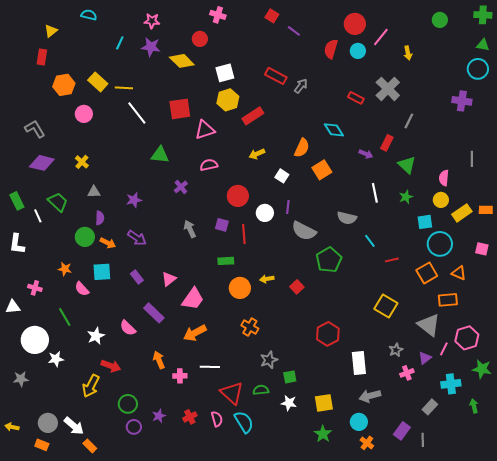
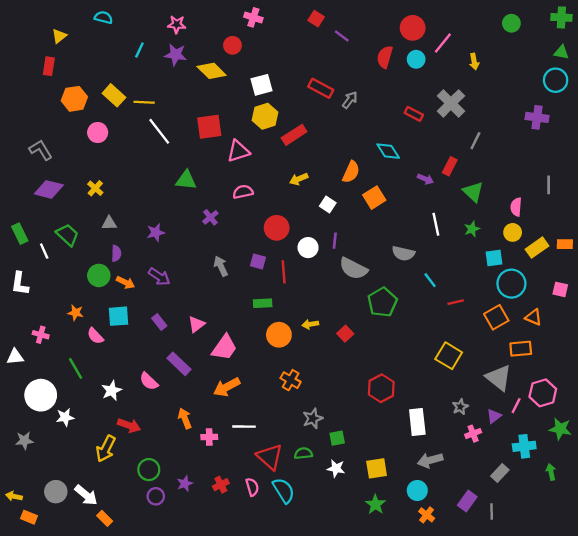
orange rectangle: (42, 445) -> (29, 517), moved

